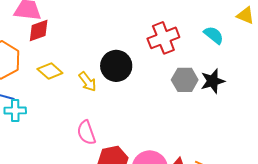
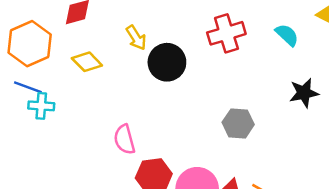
gray hexagon: (185, 80) -> (238, 123), moved
black star: (213, 81) -> (304, 93), moved
yellow arrow: (87, 82) -> (136, 38), moved

